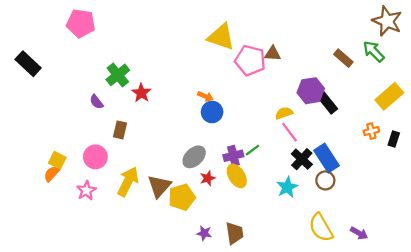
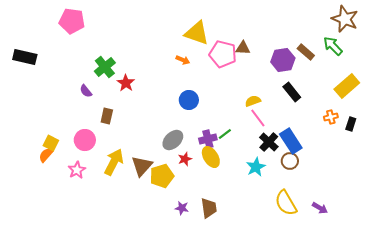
black rectangle: (28, 64) -> (25, 57), turned -30
purple hexagon: (311, 91) -> (283, 60), moved
orange arrow: (205, 96) -> (183, 60), moved

